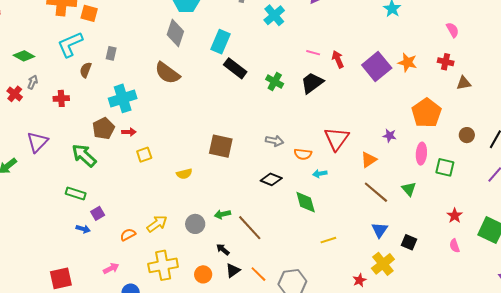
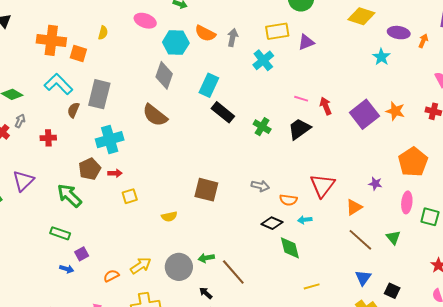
cyan L-shape: (70, 44) -> (58, 84), turned 68
gray rectangle: (111, 53) -> (99, 94), size x2.0
black diamond: (271, 179) -> (272, 223), moved
gray circle: (195, 224) -> (179, 267), size x1.4

